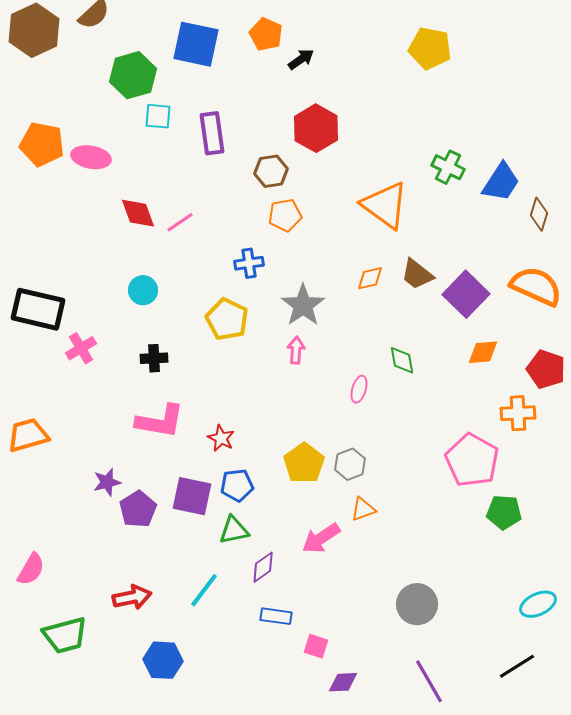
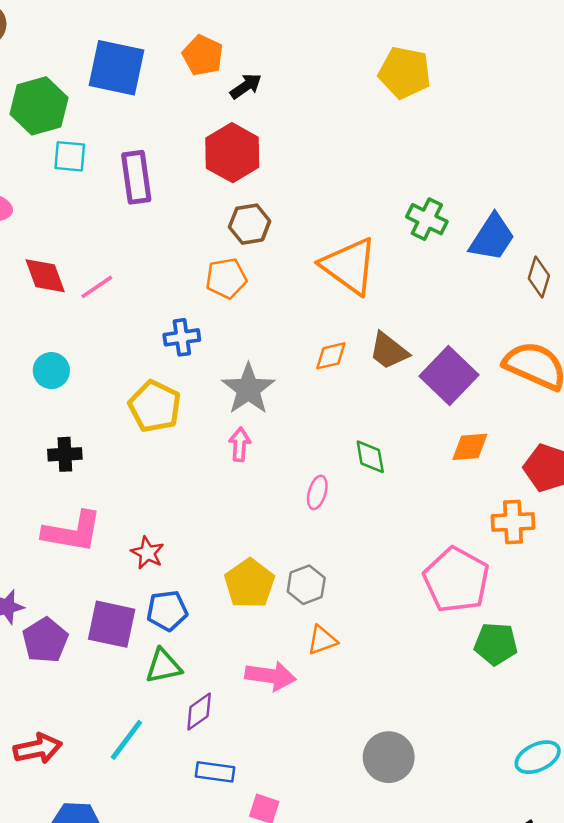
red hexagon: (316, 128) -> (232, 153), moved
brown hexagon: (271, 171) -> (250, 224), moved
pink arrow: (321, 538) -> (270, 676), turned -138

